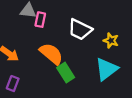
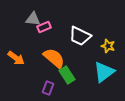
pink rectangle: (40, 20) -> (44, 27), turned 56
purple rectangle: (13, 84) -> (48, 88), moved

